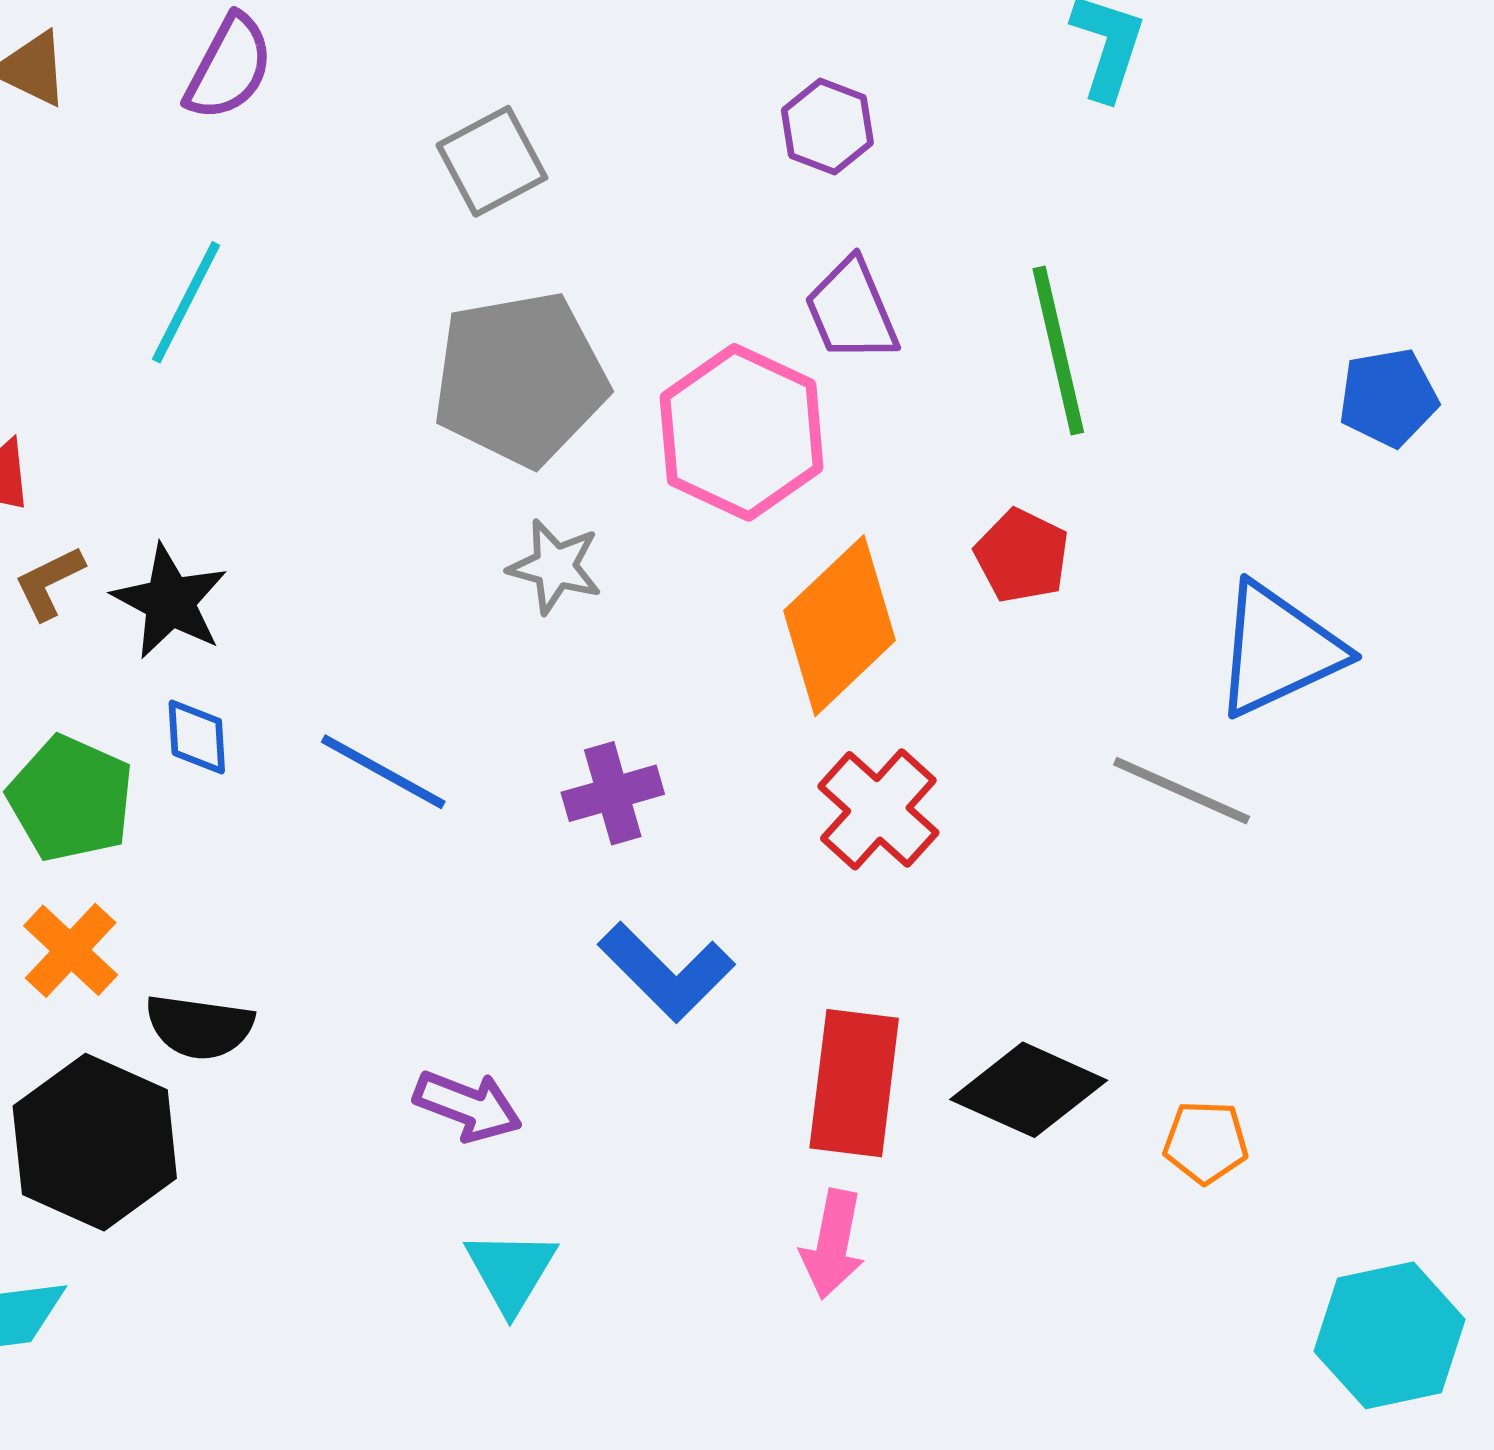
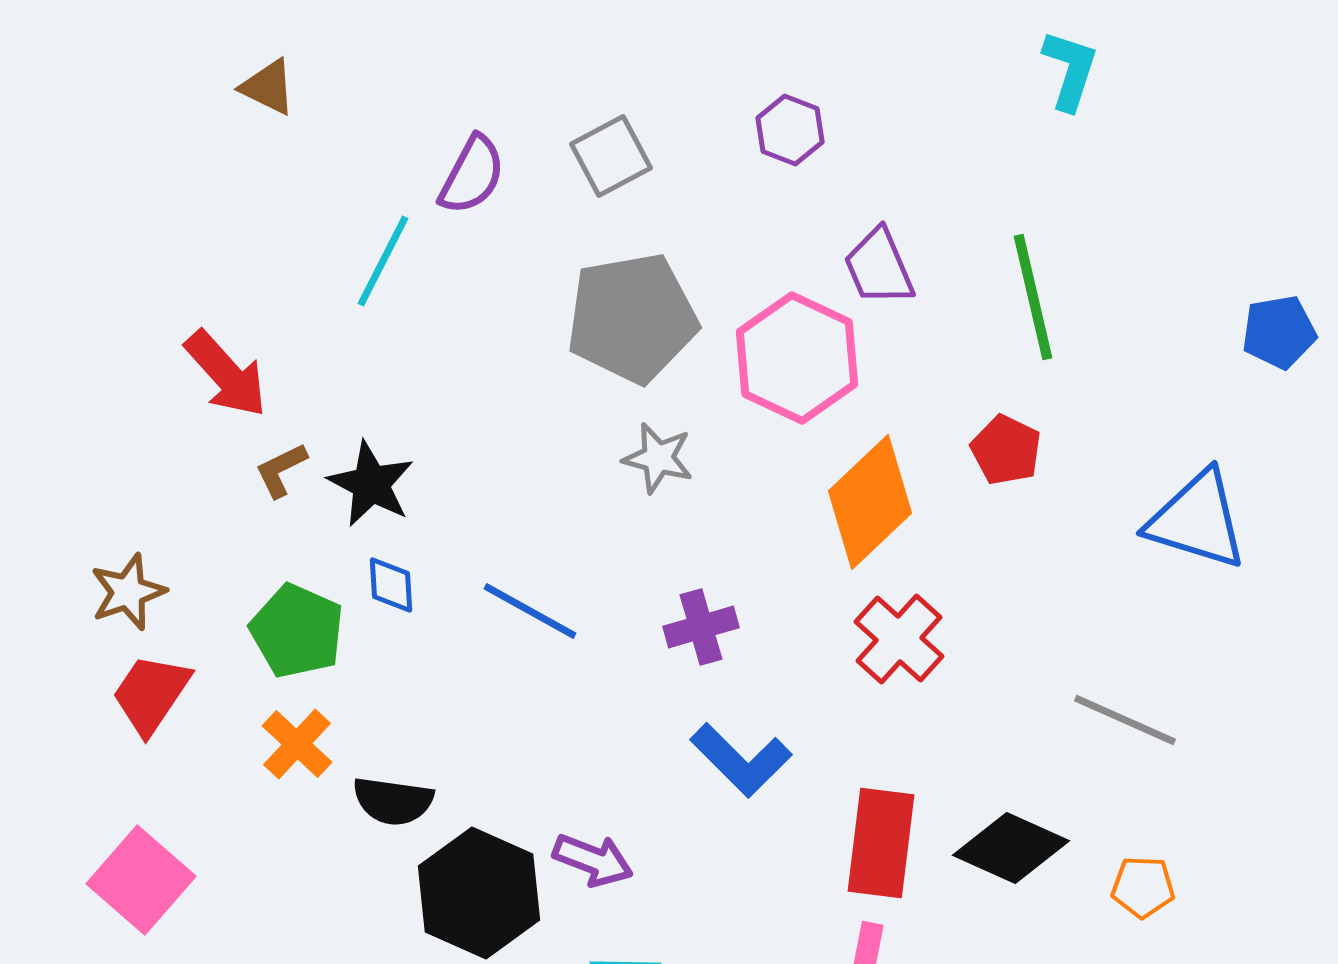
purple semicircle: (229, 67) -> (472, 175), moved
purple hexagon: (827, 126) -> (790, 130), moved
blue triangle: (1278, 650) -> (1197, 520), turned 42
gray line: (1182, 791) -> (1125, 720), moved
black hexagon: (95, 1142) -> (479, 893), moved

